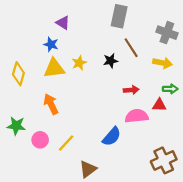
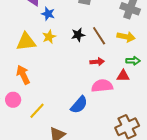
blue star: (51, 44) -> (48, 14), moved
brown line: (131, 48) -> (99, 36), moved
pink circle: (40, 140) -> (13, 100), moved

